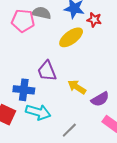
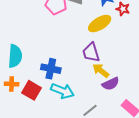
purple trapezoid: (47, 71) -> (91, 52), moved
purple semicircle: (100, 99) -> (111, 84), moved

